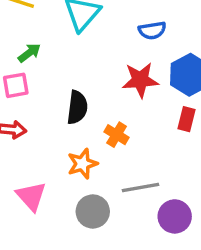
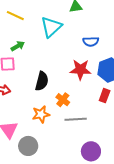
gray line: (141, 188) -> (76, 119), moved
gray circle: (93, 211) -> (28, 146), moved

